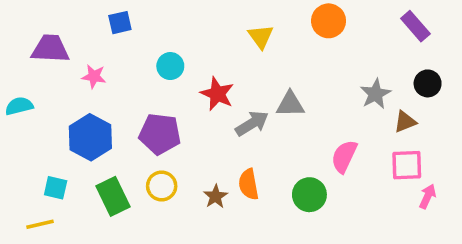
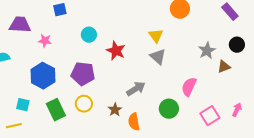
yellow triangle: (261, 36) -> (156, 36), moved
gray triangle: (290, 104) -> (158, 57), turned 42
gray arrow: (252, 123) -> (136, 89), moved
pink square: (407, 165) -> (210, 116), moved, turned -30
orange semicircle: (249, 184) -> (134, 122), moved

